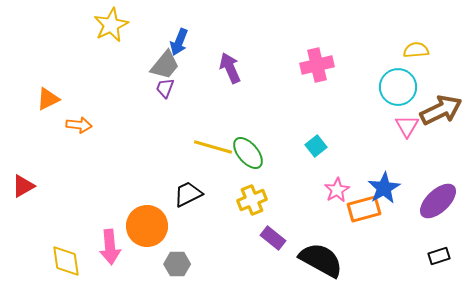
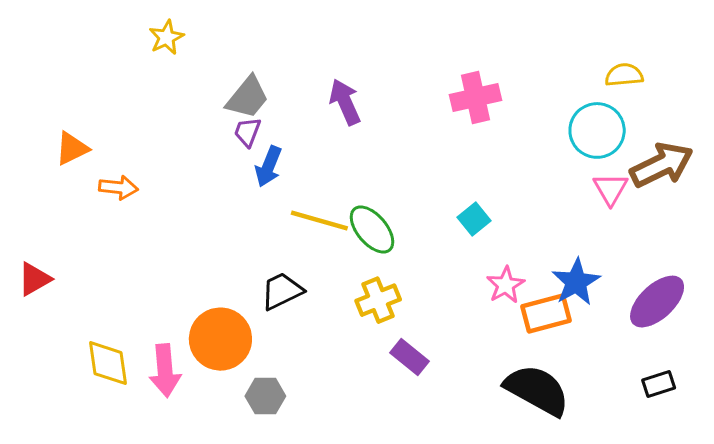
yellow star: (111, 25) -> (166, 37), size x0.7
blue arrow: (179, 42) -> (268, 166), moved
black semicircle: (321, 260) -> (537, 390), moved
yellow diamond: (66, 261) -> (108, 363), moved

